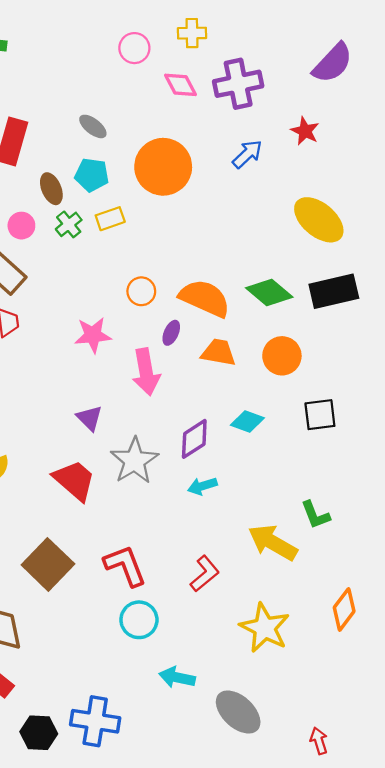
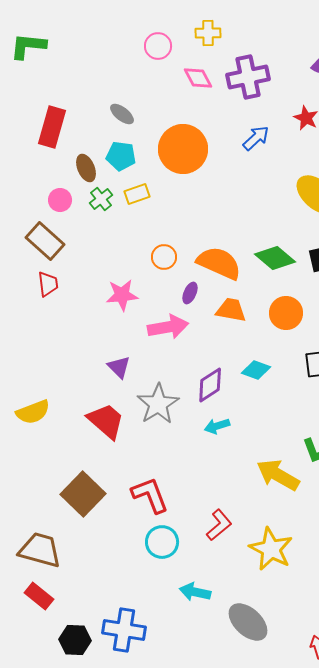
pink arrow: (146, 372) -> (168, 327), turned -90
red L-shape: (205, 574) -> (219, 525), moved

